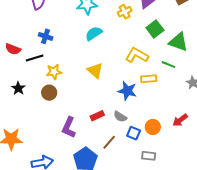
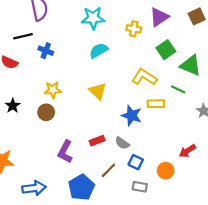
yellow cross: (125, 12) -> (134, 29), turned 32
black line: (35, 58) -> (23, 36), moved
orange circle: (153, 127) -> (166, 171), moved
gray rectangle: (149, 156) -> (140, 187), moved

